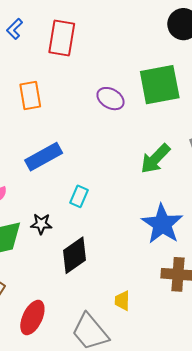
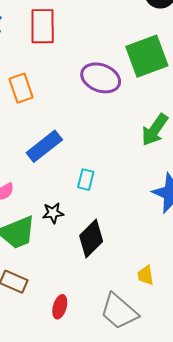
purple ellipse: (111, 99) -> (101, 78), size x1.4
red ellipse: (32, 318) -> (60, 307), size x0.7

